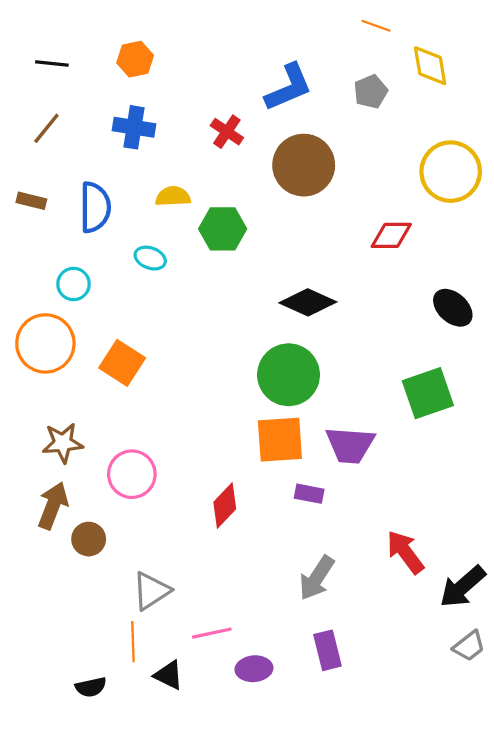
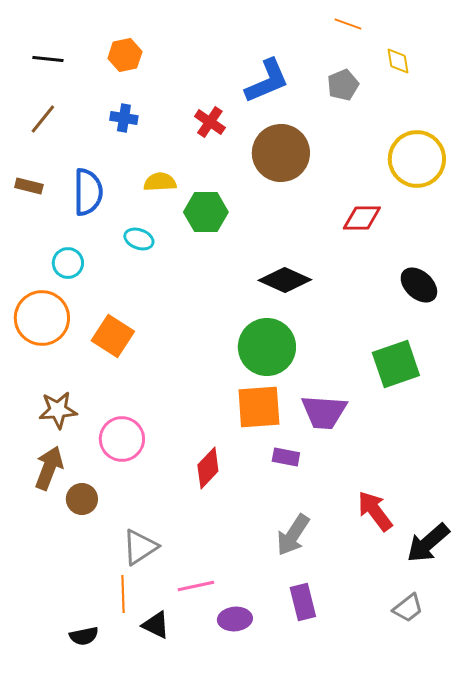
yellow diamond: (430, 66) -> (398, 61), size x0.7
blue cross: (134, 127) -> (124, 118), size x0.7
gray trapezoid: (469, 646) -> (408, 608), moved

